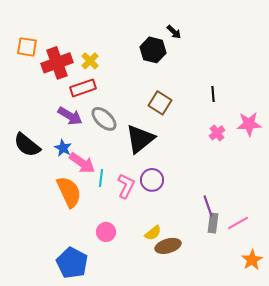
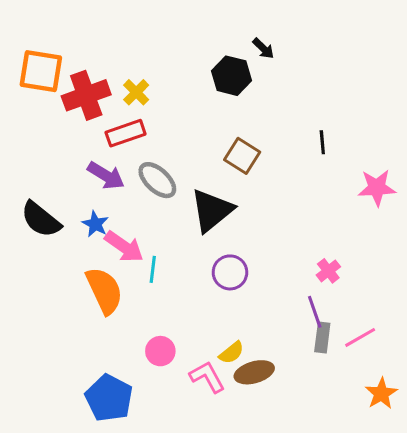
orange square: (27, 47) -> (41, 71), size x1.4
pink cross: (217, 133) -> (328, 271), moved
pink L-shape: (126, 186) -> (207, 377), moved, turned -55

